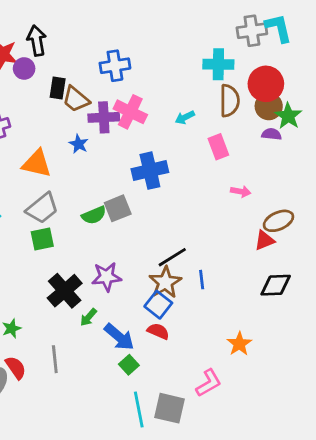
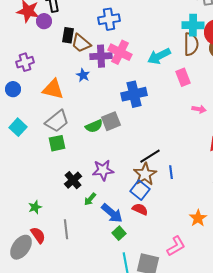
cyan cross: (218, 64) -> (193, 25), moved
cyan arrow: (185, 117) -> (159, 56), size x1.6
black cross: (65, 291) -> (73, 180), size x0.7

